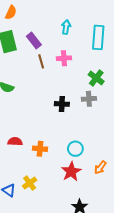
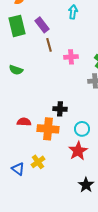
pink cross: (64, 58) -> (71, 57), moved
black cross: (62, 104) -> (60, 109), moved
orange cross: (40, 149) -> (48, 129), size x1.5

